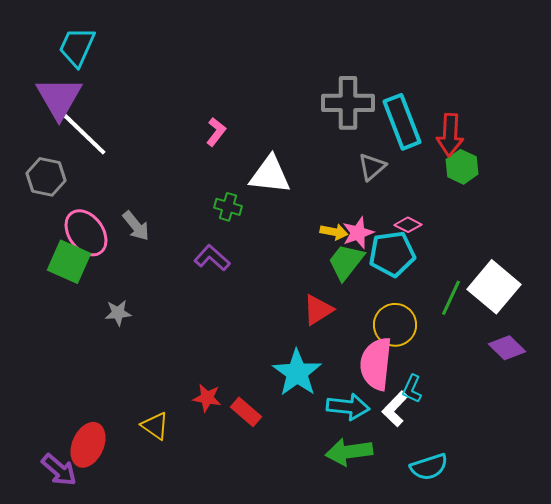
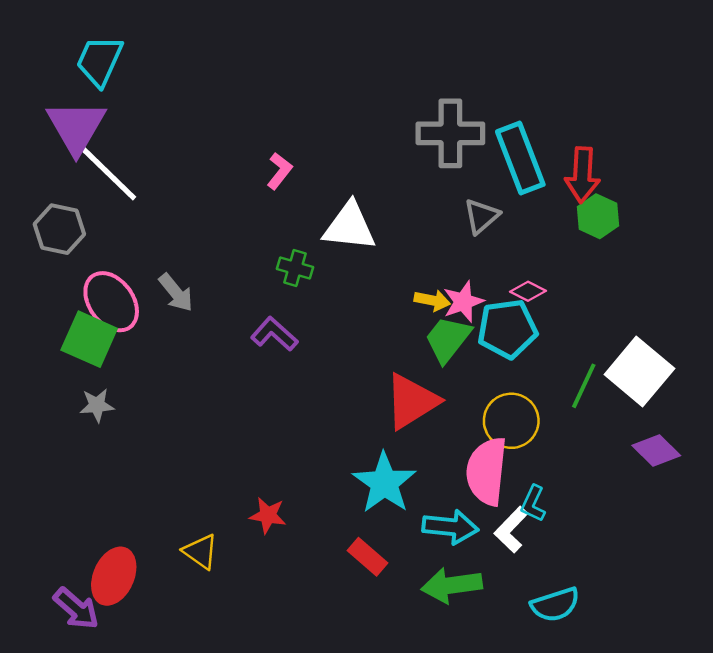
red triangle: (318, 310) -> (412, 401), size x1.4
gray star: (118, 313) -> (97, 405), moved
red rectangle: (246, 412) -> (368, 557), moved

